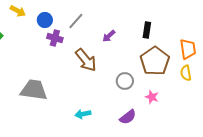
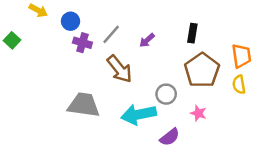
gray line: (76, 21) -> (111, 34), moved
gray trapezoid: (34, 90) -> (84, 105), moved
cyan arrow: (83, 114) -> (139, 114), moved, size x1.8

